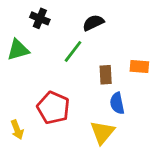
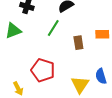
blue semicircle: (117, 103) -> (101, 76), moved

